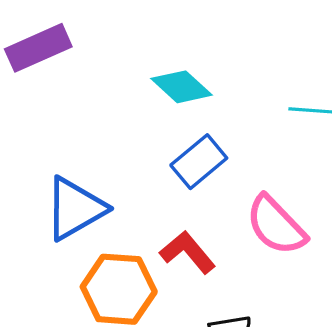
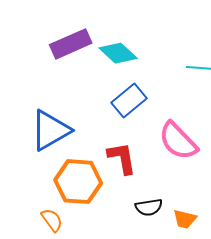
purple rectangle: (38, 48) -> (71, 44), moved
red L-shape: (188, 252) -> (122, 158), turned 30

